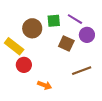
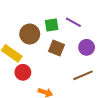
purple circle: (87, 35) -> (87, 47), moved
brown square: (66, 44) -> (56, 48), moved

